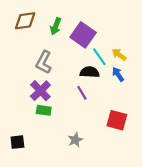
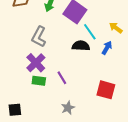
yellow arrow: (119, 55) -> (116, 28), moved
blue arrow: (118, 74) -> (107, 48), turned 64
purple line: (82, 93) -> (62, 78), moved

